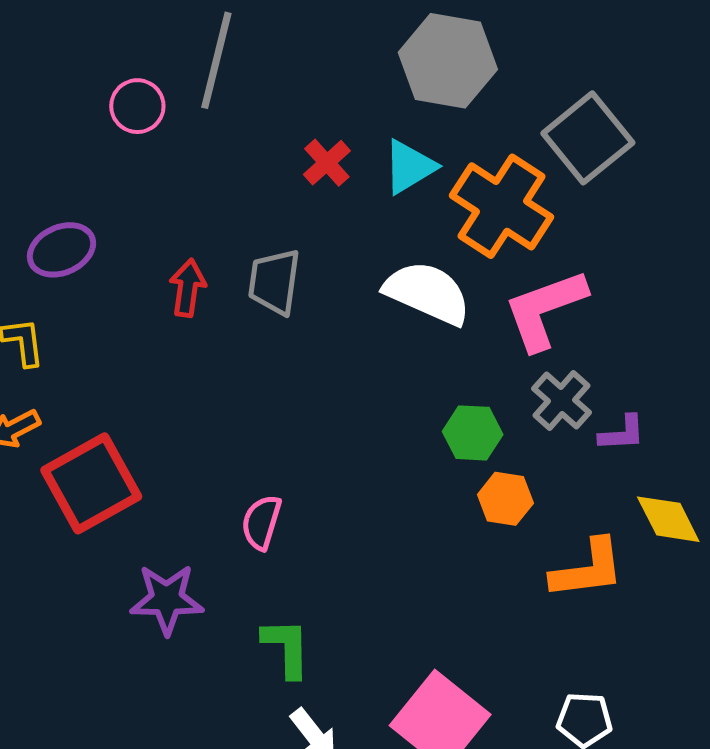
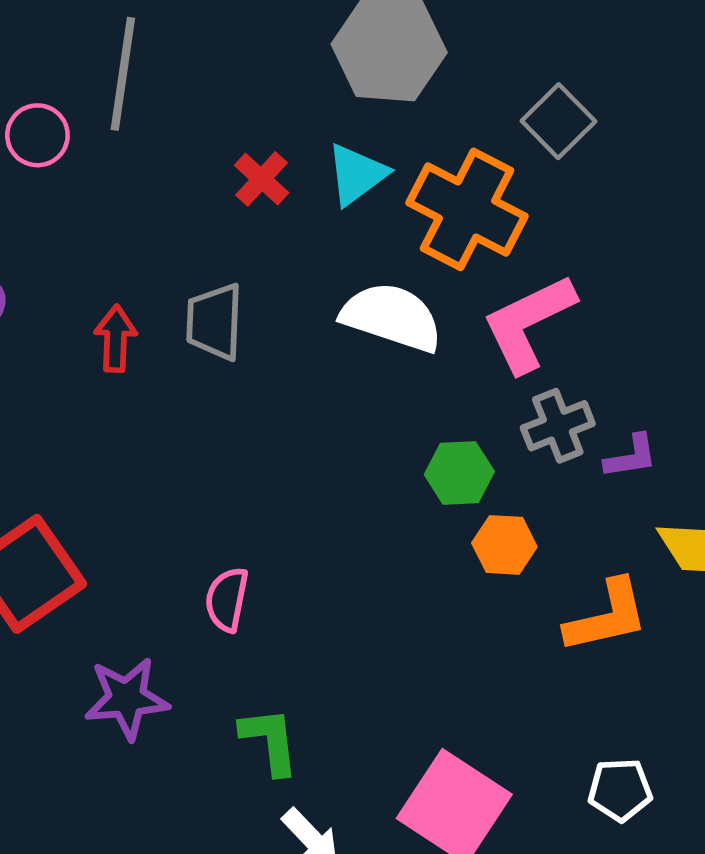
gray square: (588, 138) -> (558, 121), size x0.7
gray cross: (562, 401) -> (558, 426), turned 32

